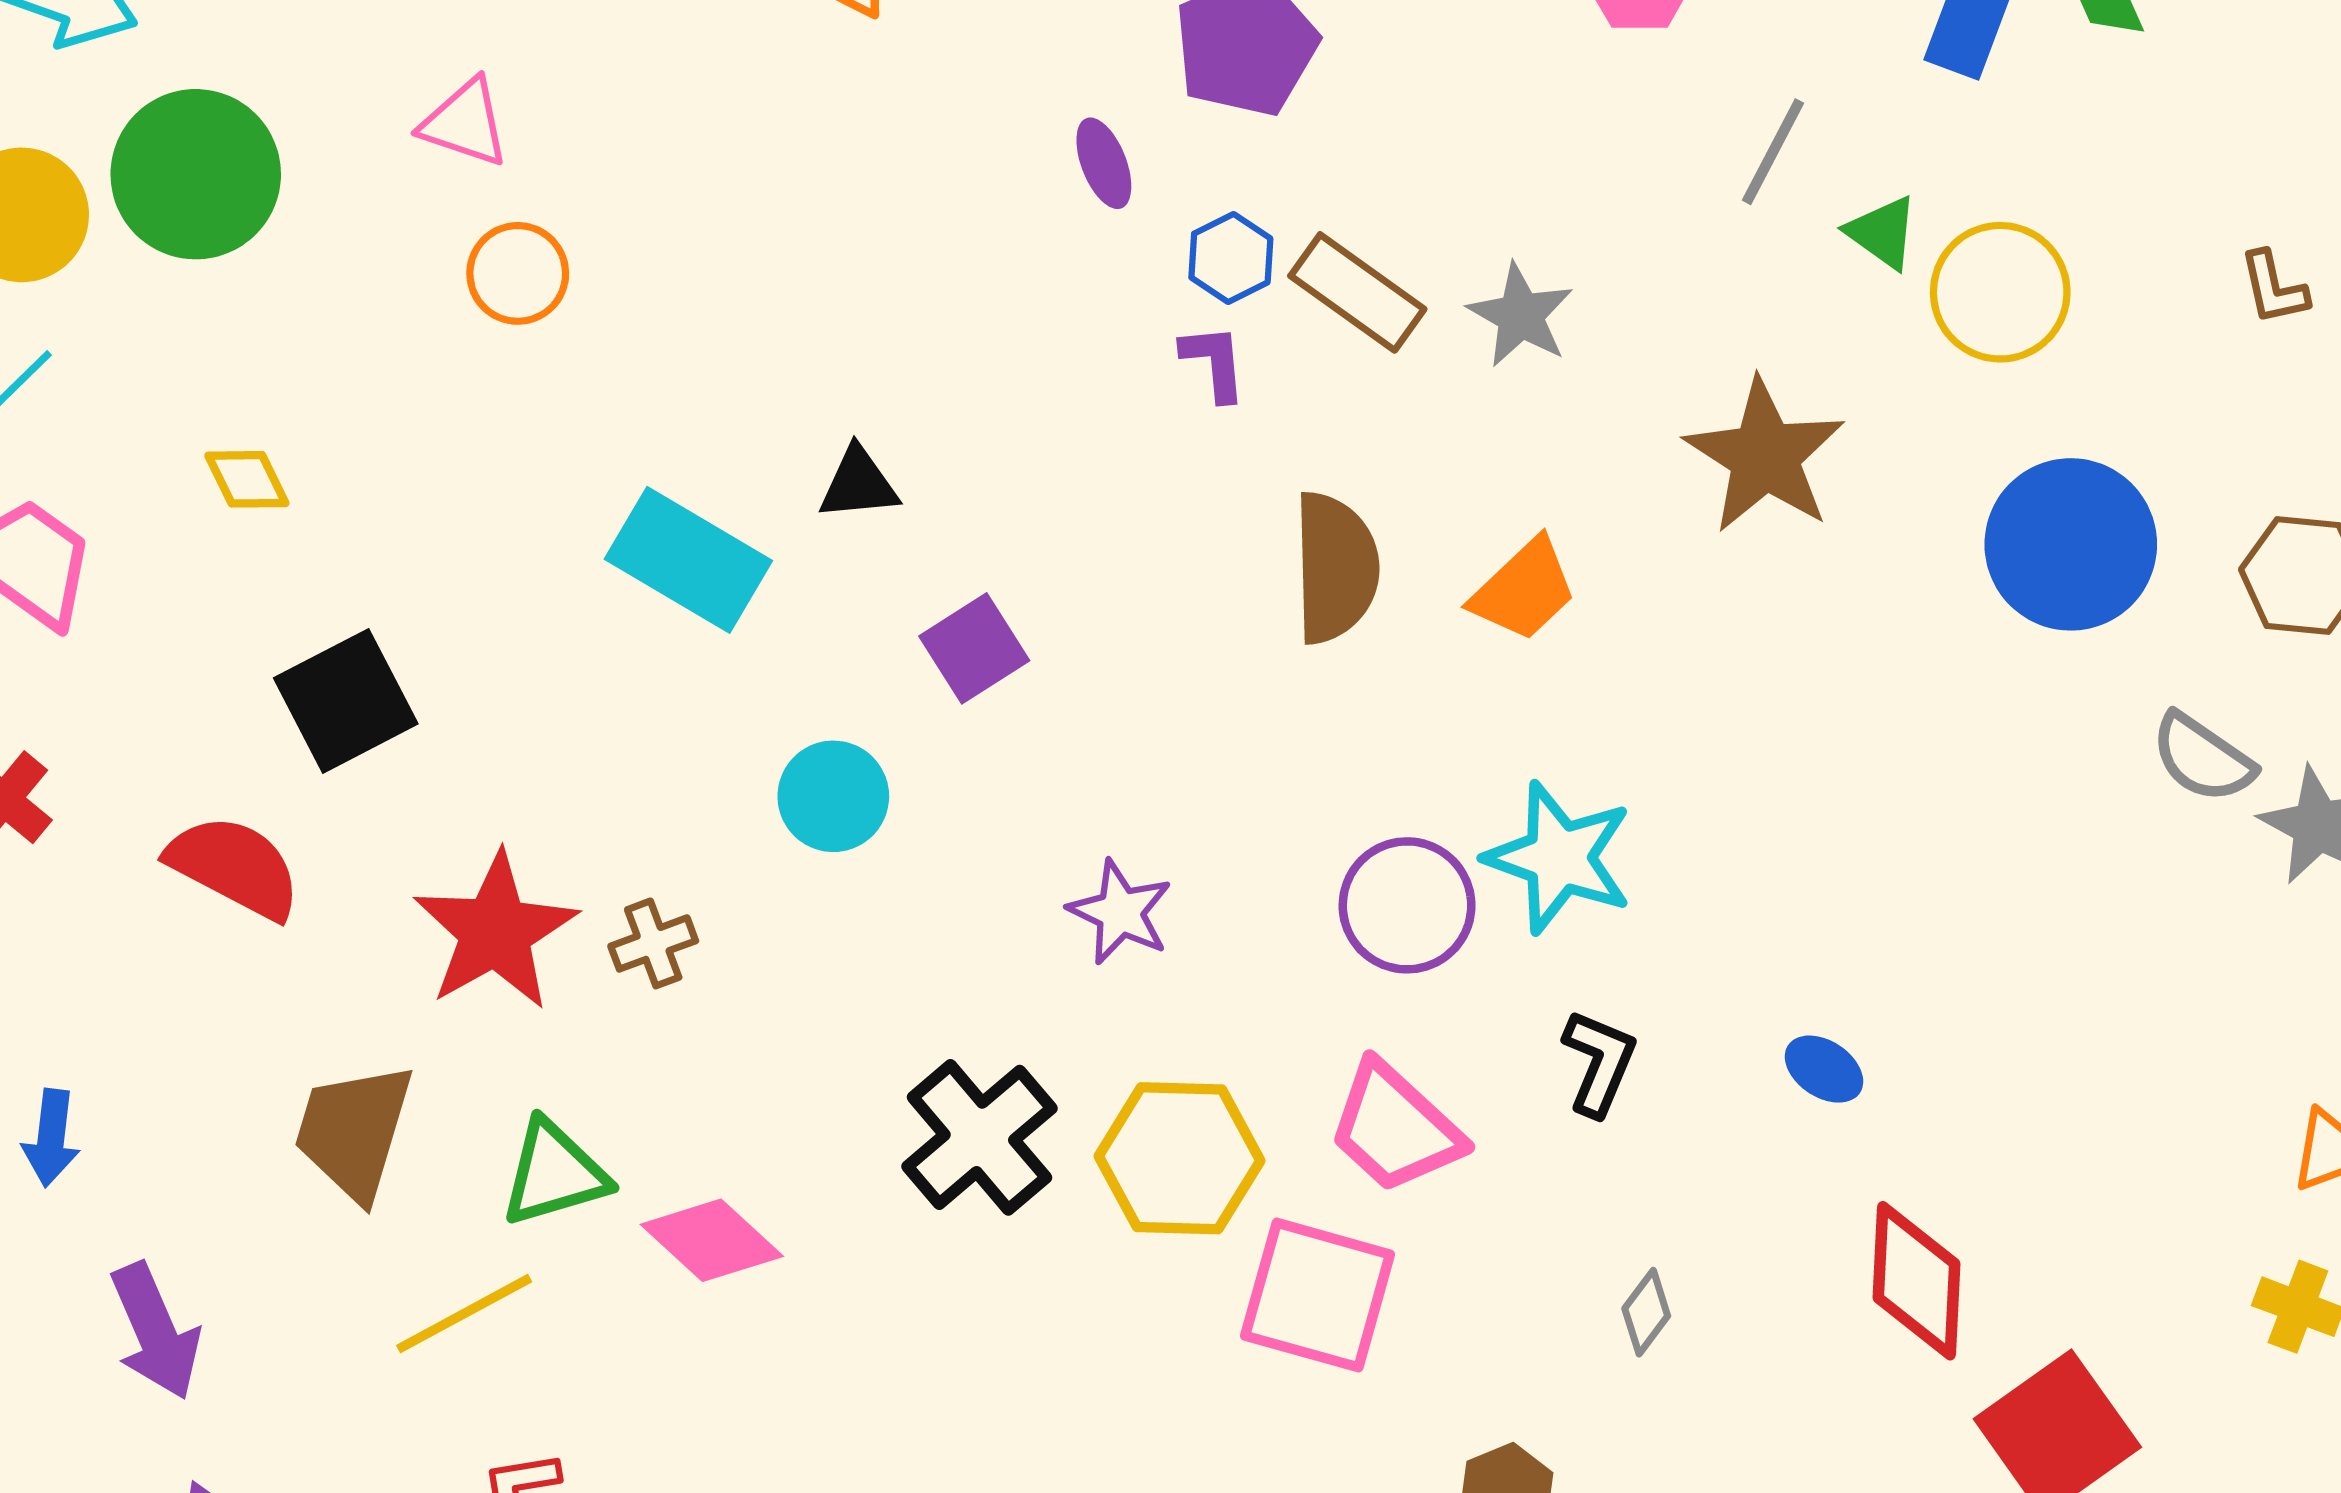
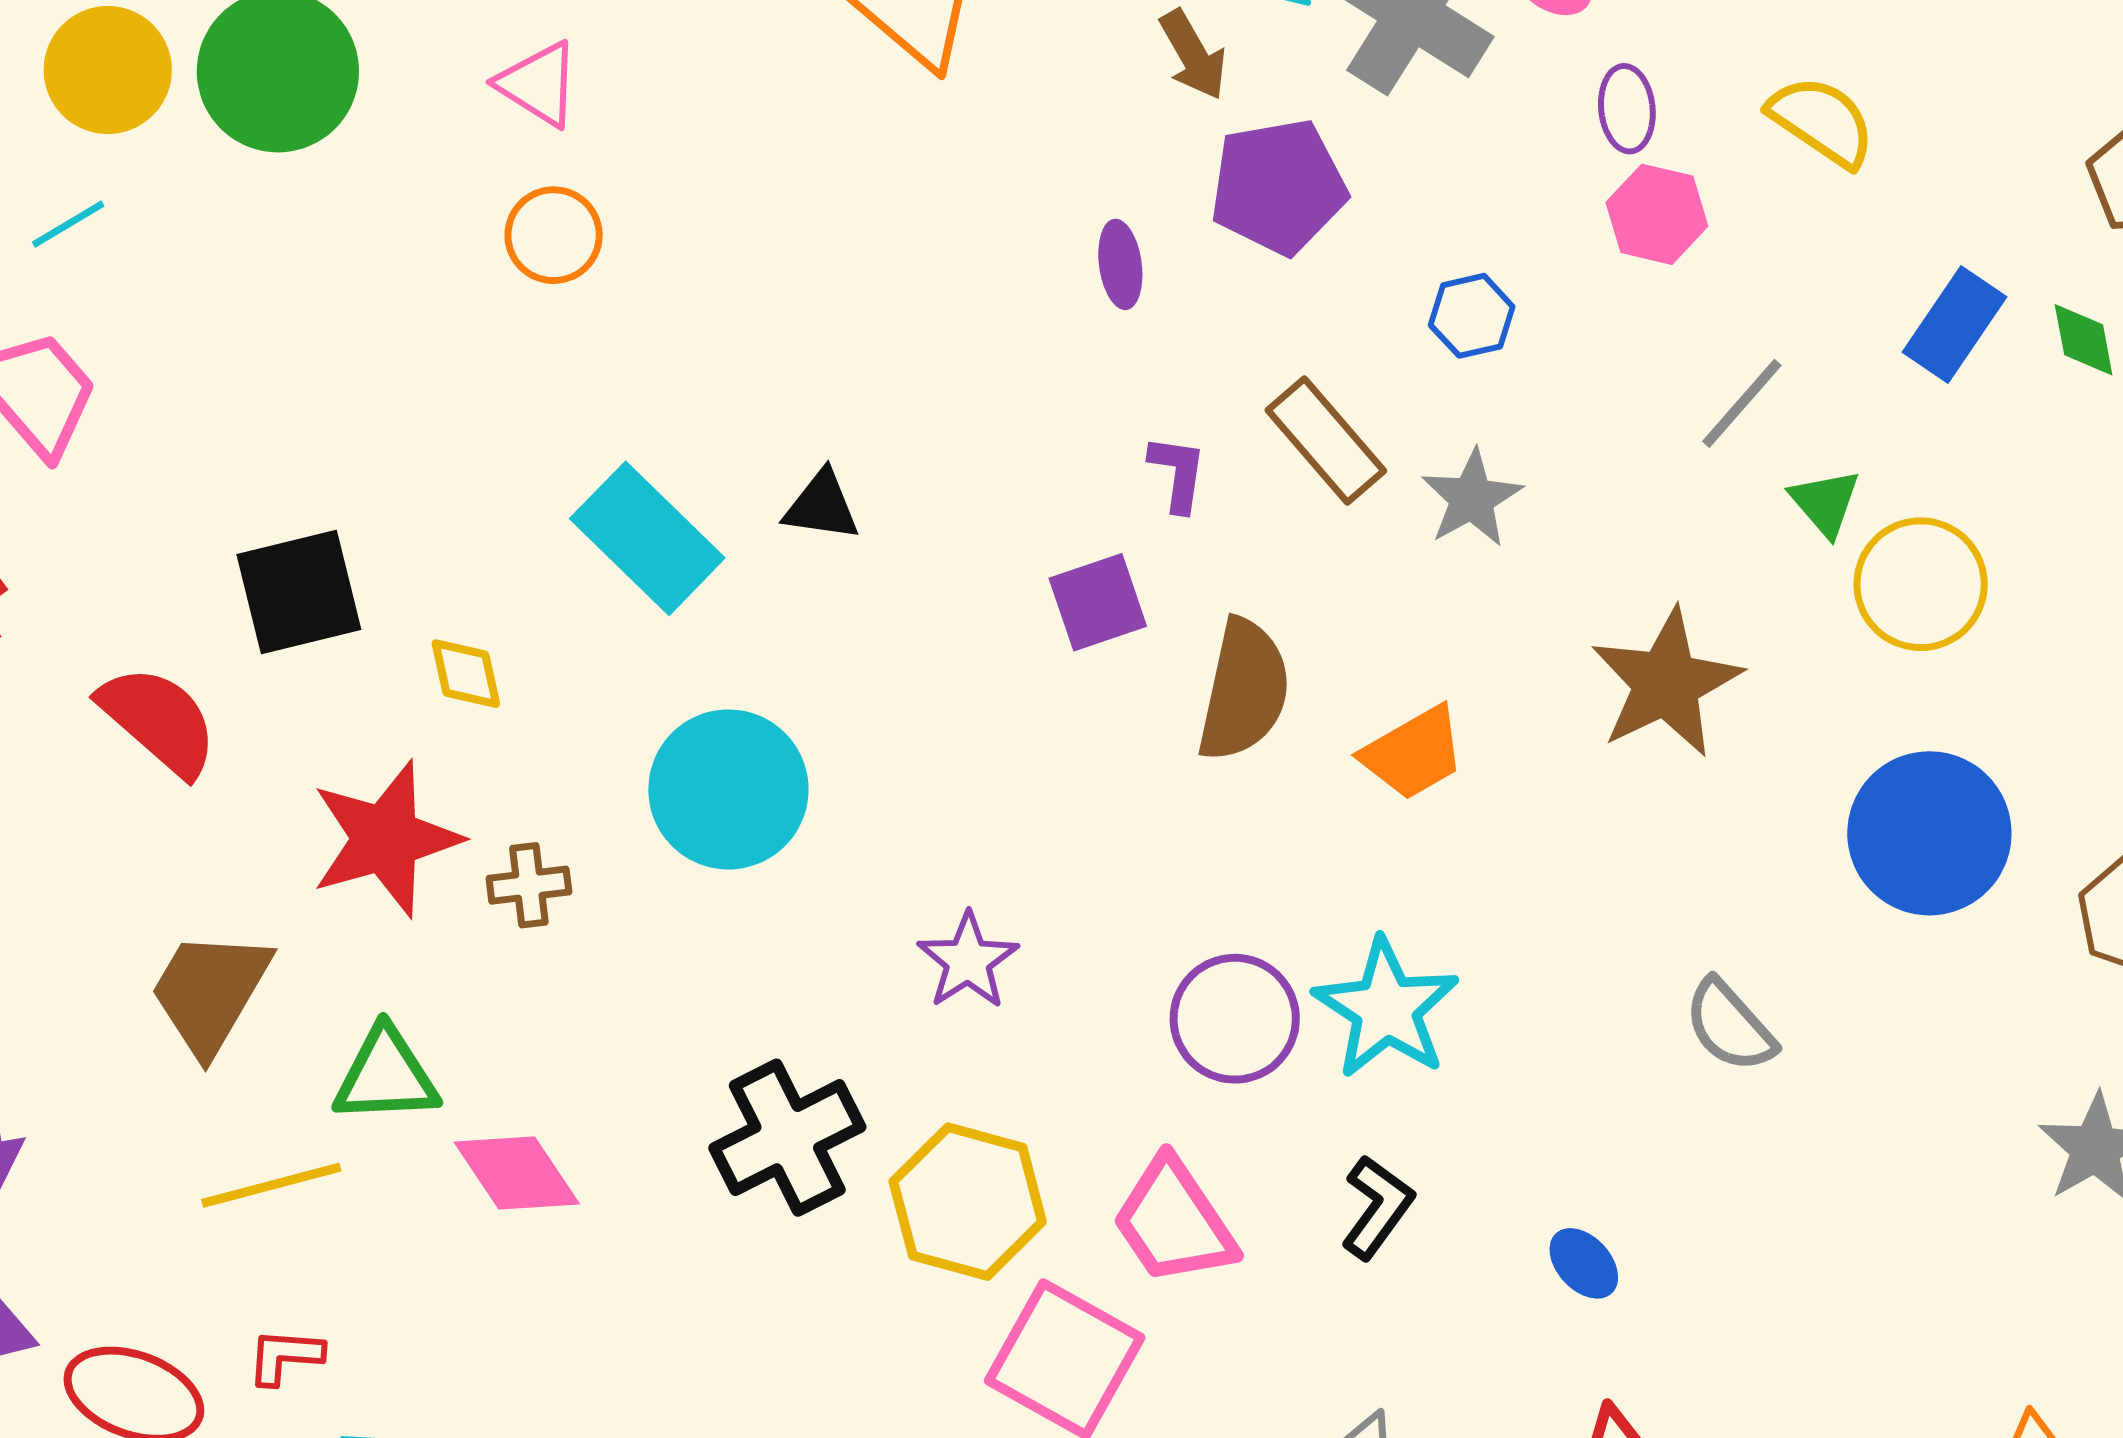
blue hexagon: (1231, 258) -> (1472, 316), moved
yellow diamond: (247, 479) -> (466, 674), moved
purple square: (974, 648) -> (1098, 602), moved
gray semicircle: (2203, 758) -> (1730, 1026), moved
cyan circle: (833, 796) -> (728, 789), size x1.5

